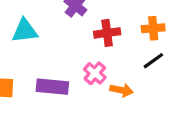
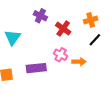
cyan triangle: (25, 31) -> (13, 37), turned -36
red cross: (107, 33) -> (63, 29), turned -35

